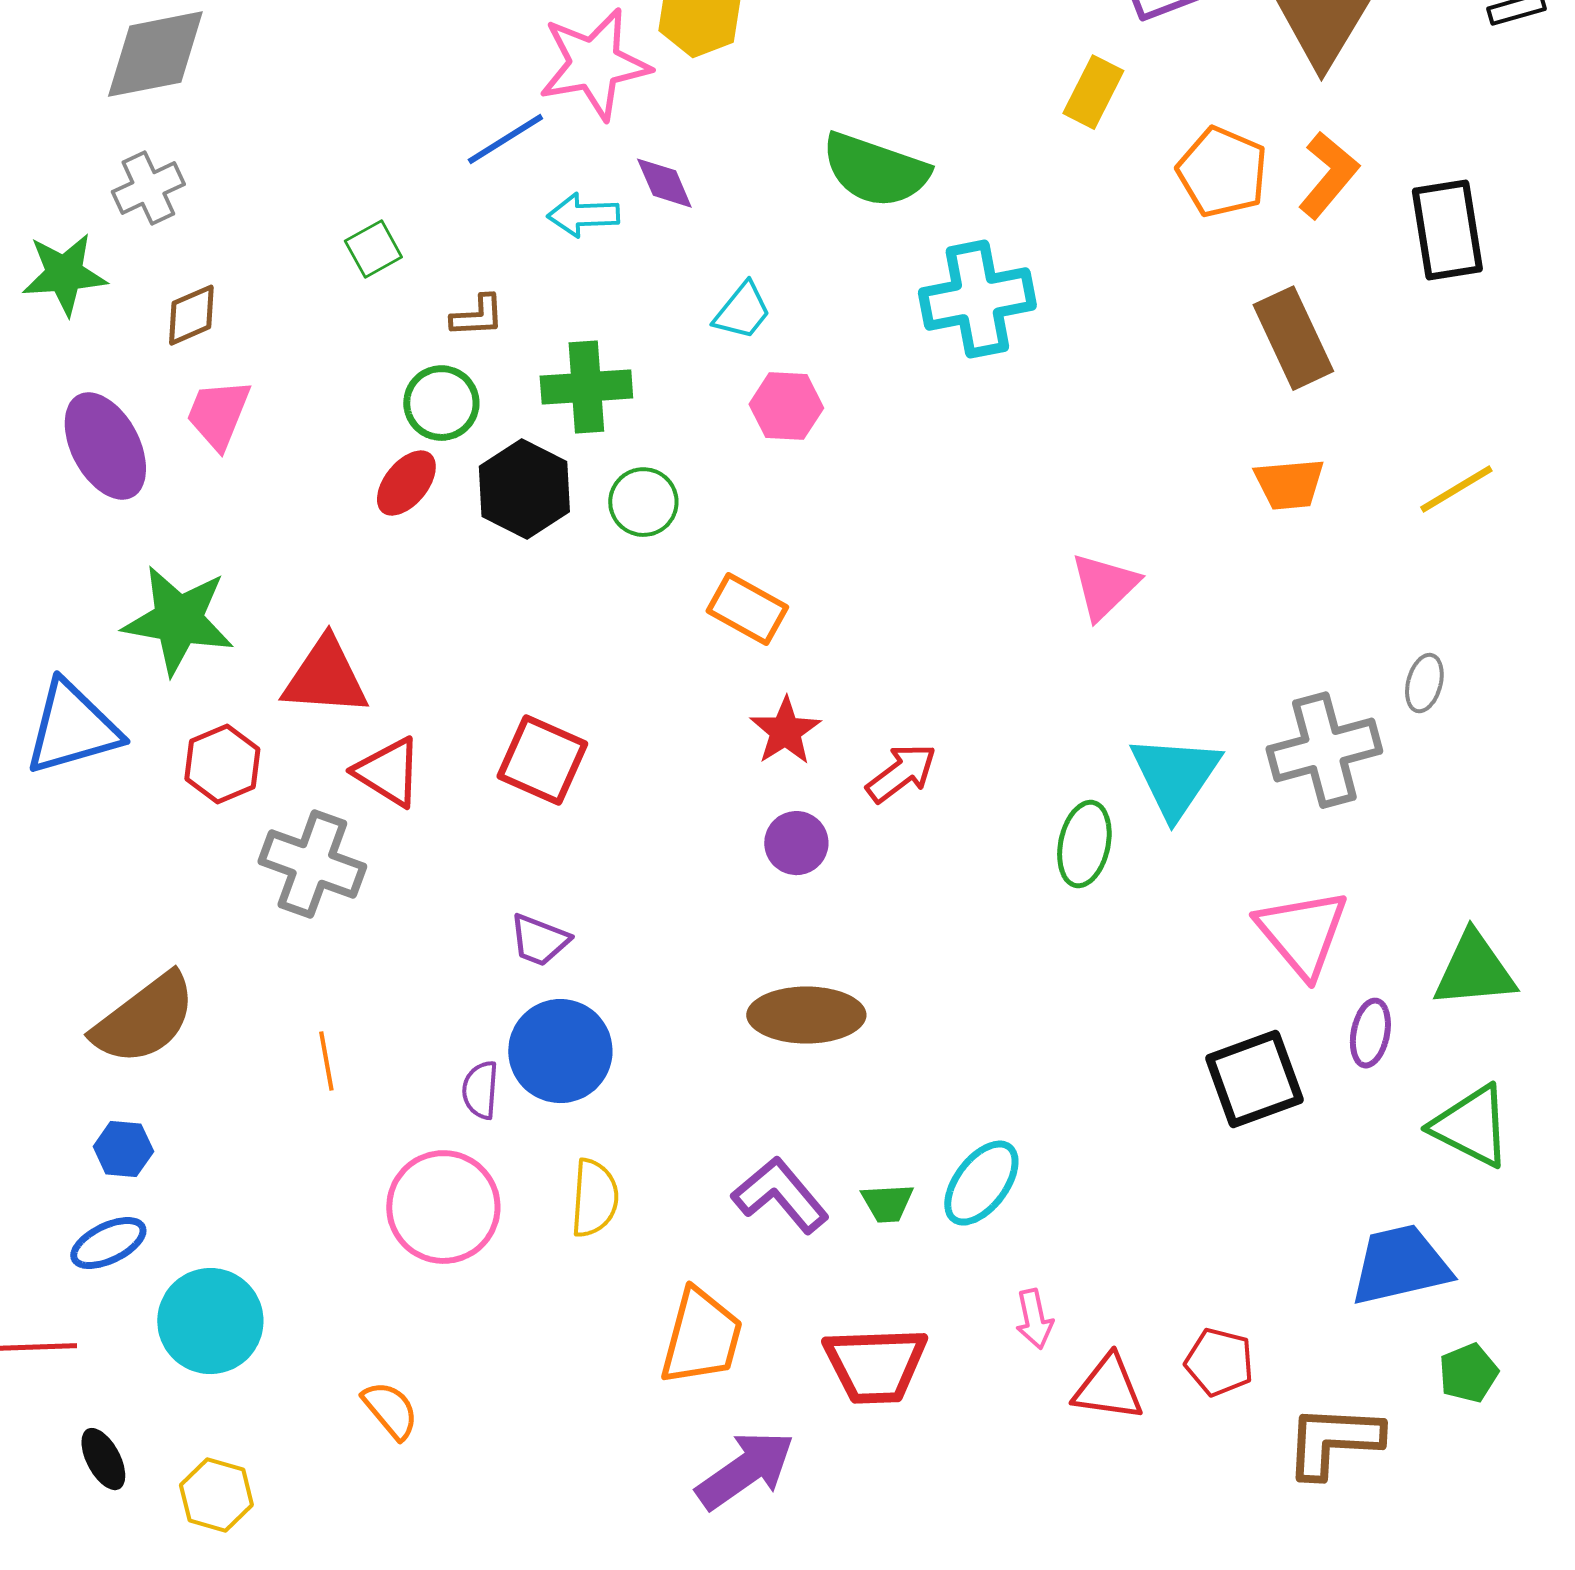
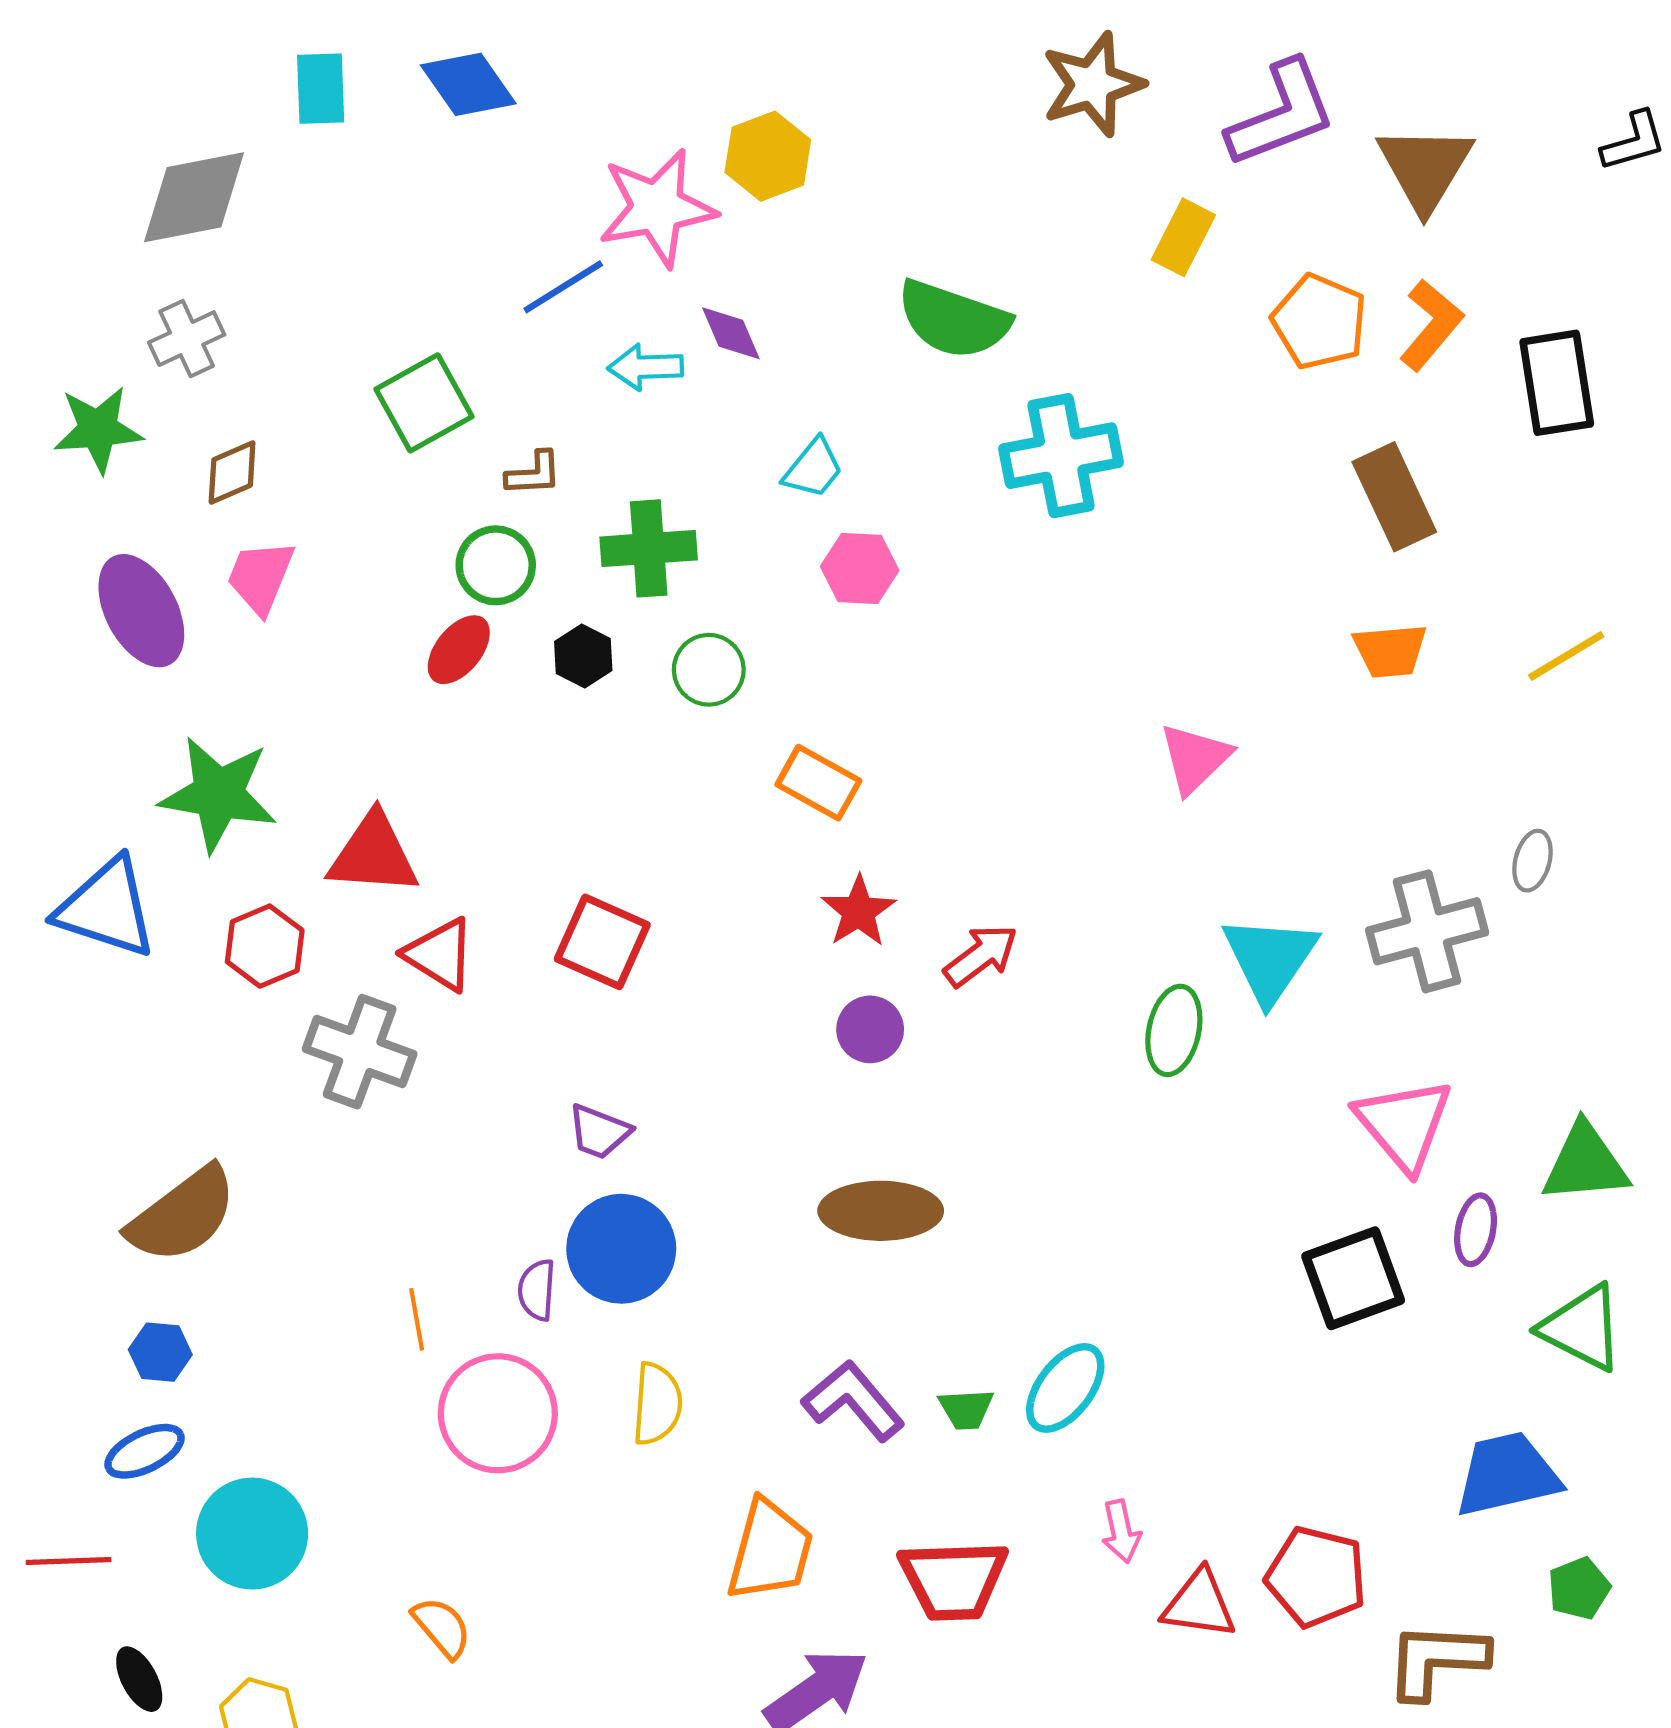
green square: (373, 249) -> (424, 403), size x1.6
black hexagon: (524, 489) -> (583, 656), size x0.6
blue triangle: (72, 728) -> (107, 908), turned 34
orange line: (326, 1061) -> (417, 1319), moved
red pentagon: (1219, 1362) -> (1316, 1577), size x1.4

